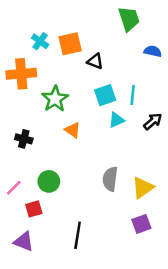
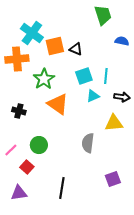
cyan cross: (40, 41) -> (32, 33), size x1.6
orange square: (70, 44) -> (55, 46), moved
black arrow: (153, 121) -> (122, 97), turned 49
orange triangle: (73, 130) -> (58, 104), size x1.6
yellow triangle: (143, 188) -> (114, 123), moved, turned 30
red square: (34, 209) -> (27, 167), turned -32
purple triangle: (24, 242) -> (19, 193), turned -30

